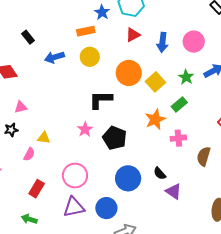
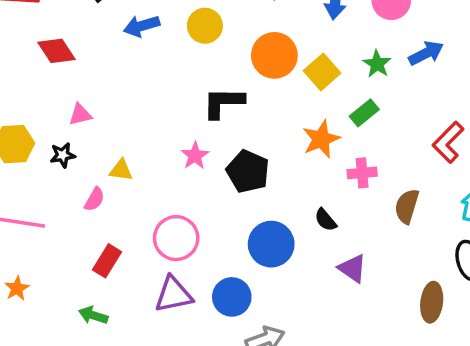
black semicircle: (160, 173) -> (326, 220), moved

